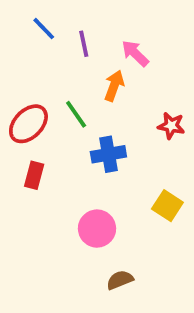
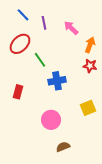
orange arrow: (114, 86) -> (90, 45), moved
red ellipse: (28, 124) -> (20, 44), moved
yellow square: (167, 206) -> (88, 108), turned 35

